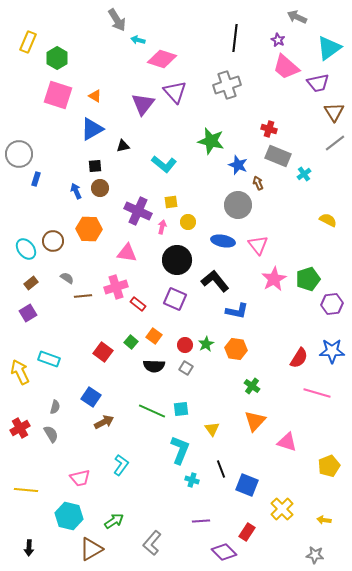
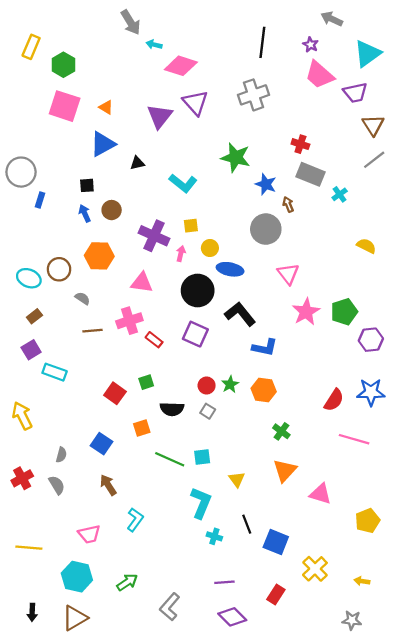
black square: (95, 166) -> (87, 185), moved
blue ellipse: (223, 241) -> (230, 269), moved
cyan ellipse: (26, 249) -> (29, 278), turned -30
gray semicircle: (67, 278) -> (82, 298), moved
orange square: (154, 336) -> (142, 428), moved, turned 35
green square: (131, 342) -> (146, 382), turned 32
cyan rectangle: (49, 359) -> (55, 372), moved
brown arrow: (104, 422) -> (108, 485), moved, turned -96
brown triangle: (91, 549) -> (75, 618), moved
purple diamond: (224, 552) -> (232, 617), moved

